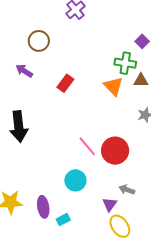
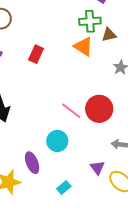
cyan circle: (75, 180) -> (57, 141), moved
purple triangle: (110, 204) -> (97, 168), moved
purple ellipse: (43, 207) -> (32, 163), moved

